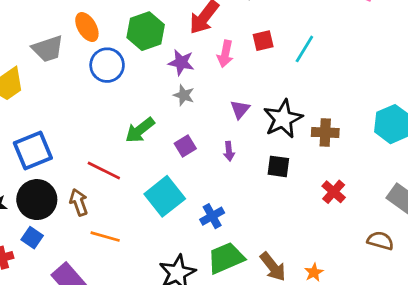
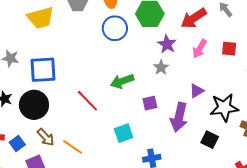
purple arrow: (229, 151) -> (179, 117), size x2.0
cyan square: (165, 196) -> (124, 133), size x0.7
brown arrow: (79, 202) -> (46, 137), moved, turned 138
blue square: (32, 238) -> (17, 144), moved

